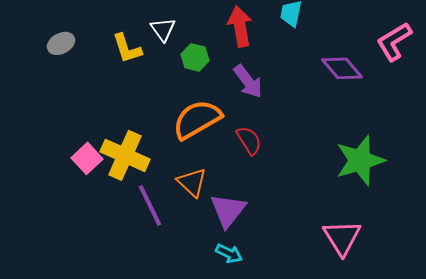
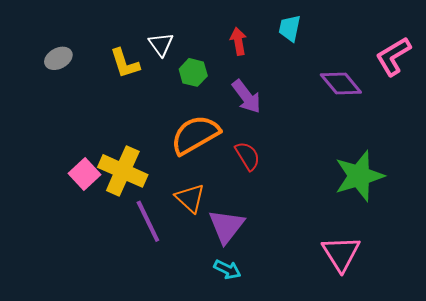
red arrow: (240, 26) -> (238, 41), size x0.7

